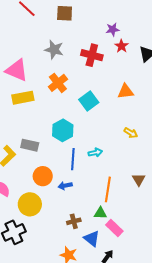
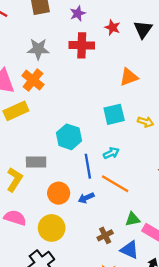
purple star: (113, 29) -> (78, 13), moved
orange cross: (58, 83) -> (33, 80), moved
cyan square: (89, 101) -> (114, 114), moved, turned 36
orange line: (108, 189) -> (115, 184), moved, turned -55

